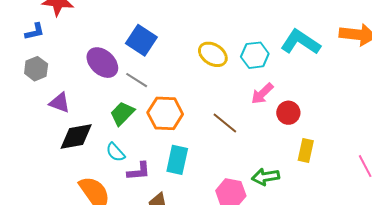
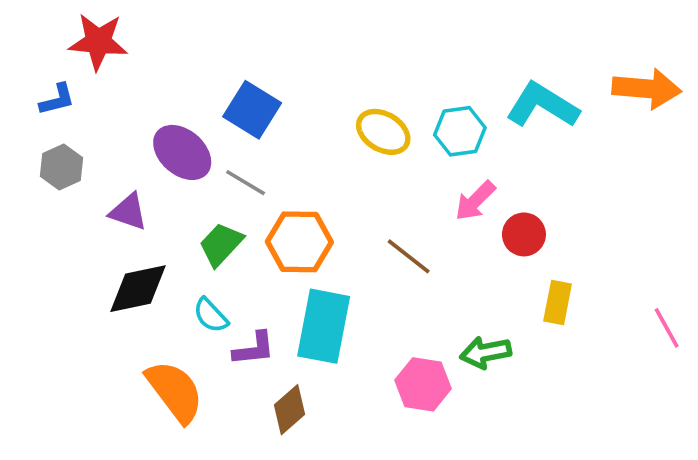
purple triangle: (60, 103) -> (128, 212), moved
cyan rectangle: (177, 160) -> (324, 326), size x1.4

